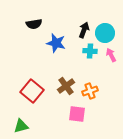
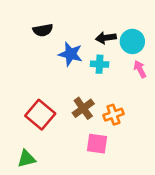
black arrow: (84, 30) -> (106, 38), turned -119
cyan cross: (90, 51) -> (100, 64), moved

